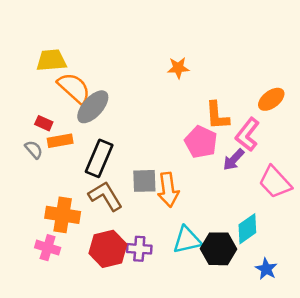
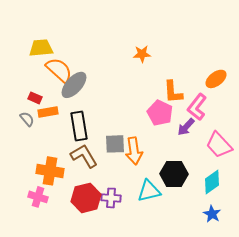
black rectangle: (99, 158) -> (79, 126), turned -32
cyan diamond: (247, 229) -> (212, 182), moved
black hexagon: (218, 249) -> (174, 174), moved

